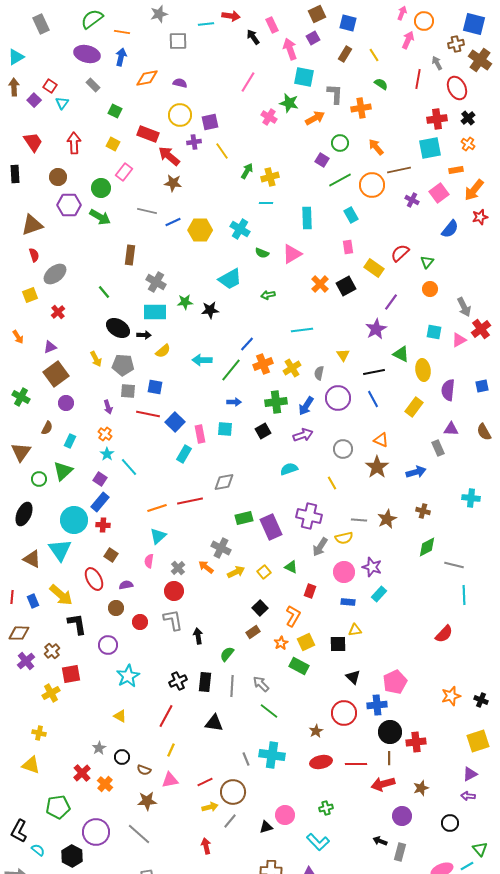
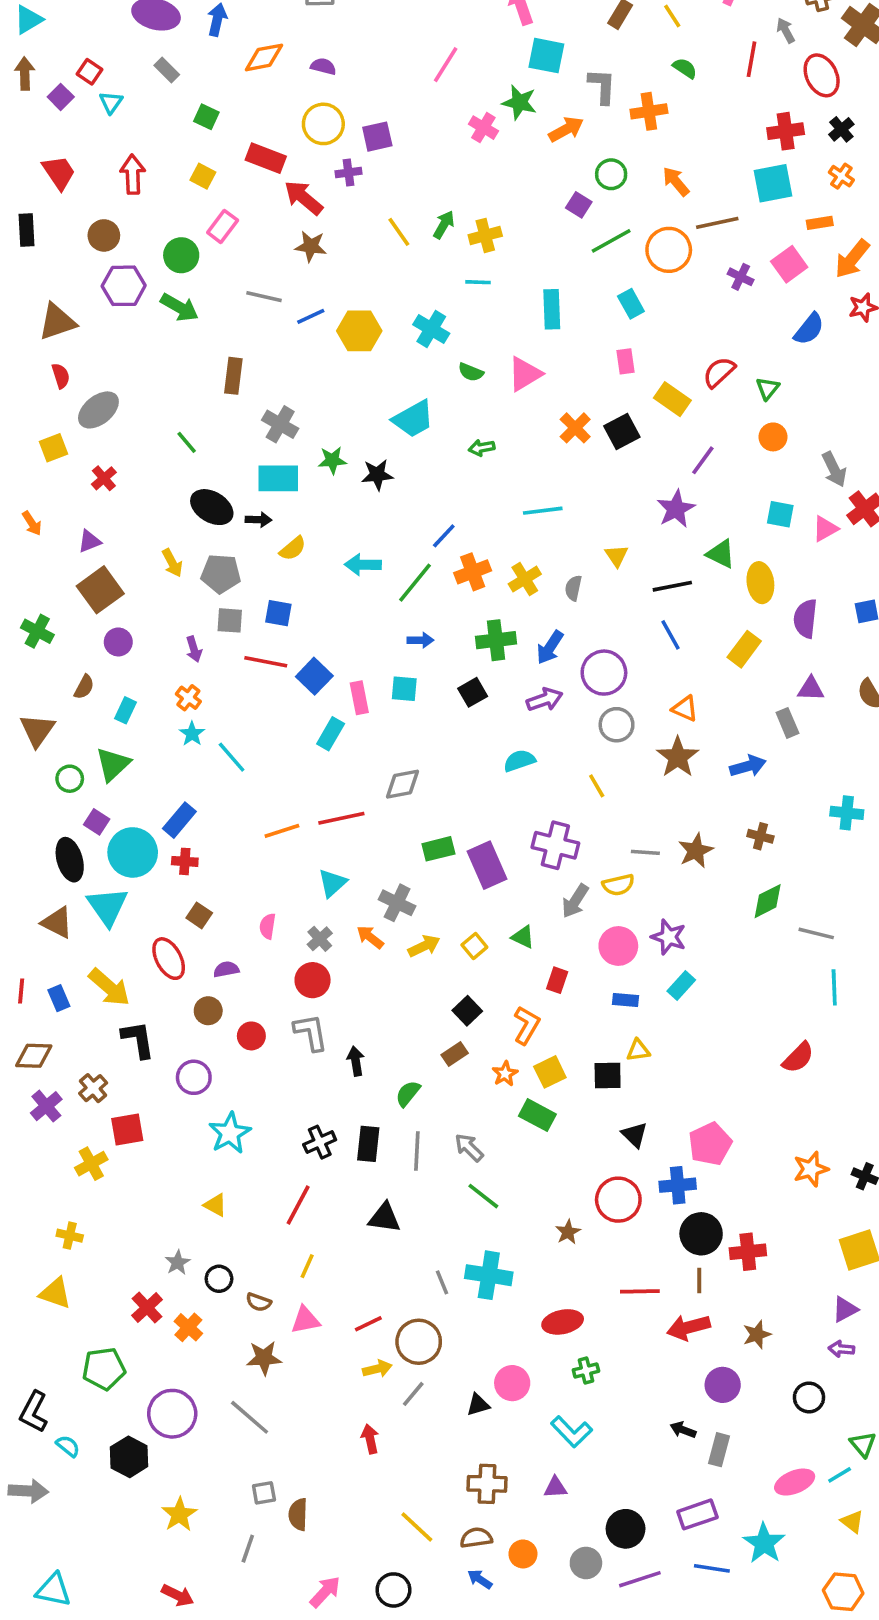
yellow line: (222, 151) -> (399, 232), moved
purple circle: (338, 398) -> (604, 673), moved
purple square: (100, 479) -> (97, 822), moved
black ellipse: (24, 514) -> (70, 860), moved, turned -40
cyan triangle: (158, 536) -> (332, 883), moved
red ellipse: (321, 762) -> (563, 1322), moved

